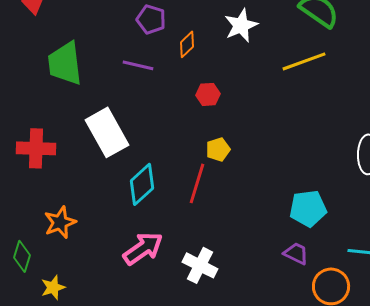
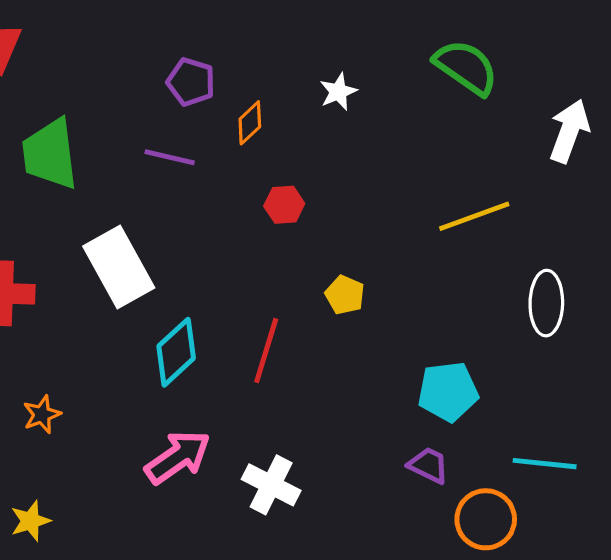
white star: (241, 25) -> (338, 92), size x0.7
yellow line: (304, 61) -> (474, 216), moved
yellow pentagon: (218, 149) -> (345, 295), moved, turned -30
orange star: (60, 222) -> (42, 414), size x0.7

